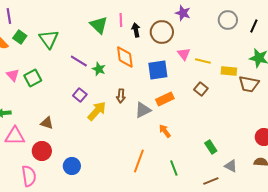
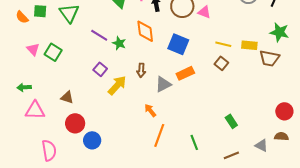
green square: (20, 37) -> (40, 11), turned -32
pink triangle: (184, 54) -> (204, 12), moved, turned -32
yellow line: (203, 61) -> (223, 44), moved
blue square: (158, 70) -> (178, 44), turned 30
green square: (33, 78) -> (53, 52), turned -30
orange arrow: (165, 131) -> (150, 110), moved
red circle: (42, 151) -> (75, 123), moved
gray triangle: (231, 166) -> (261, 145), moved

